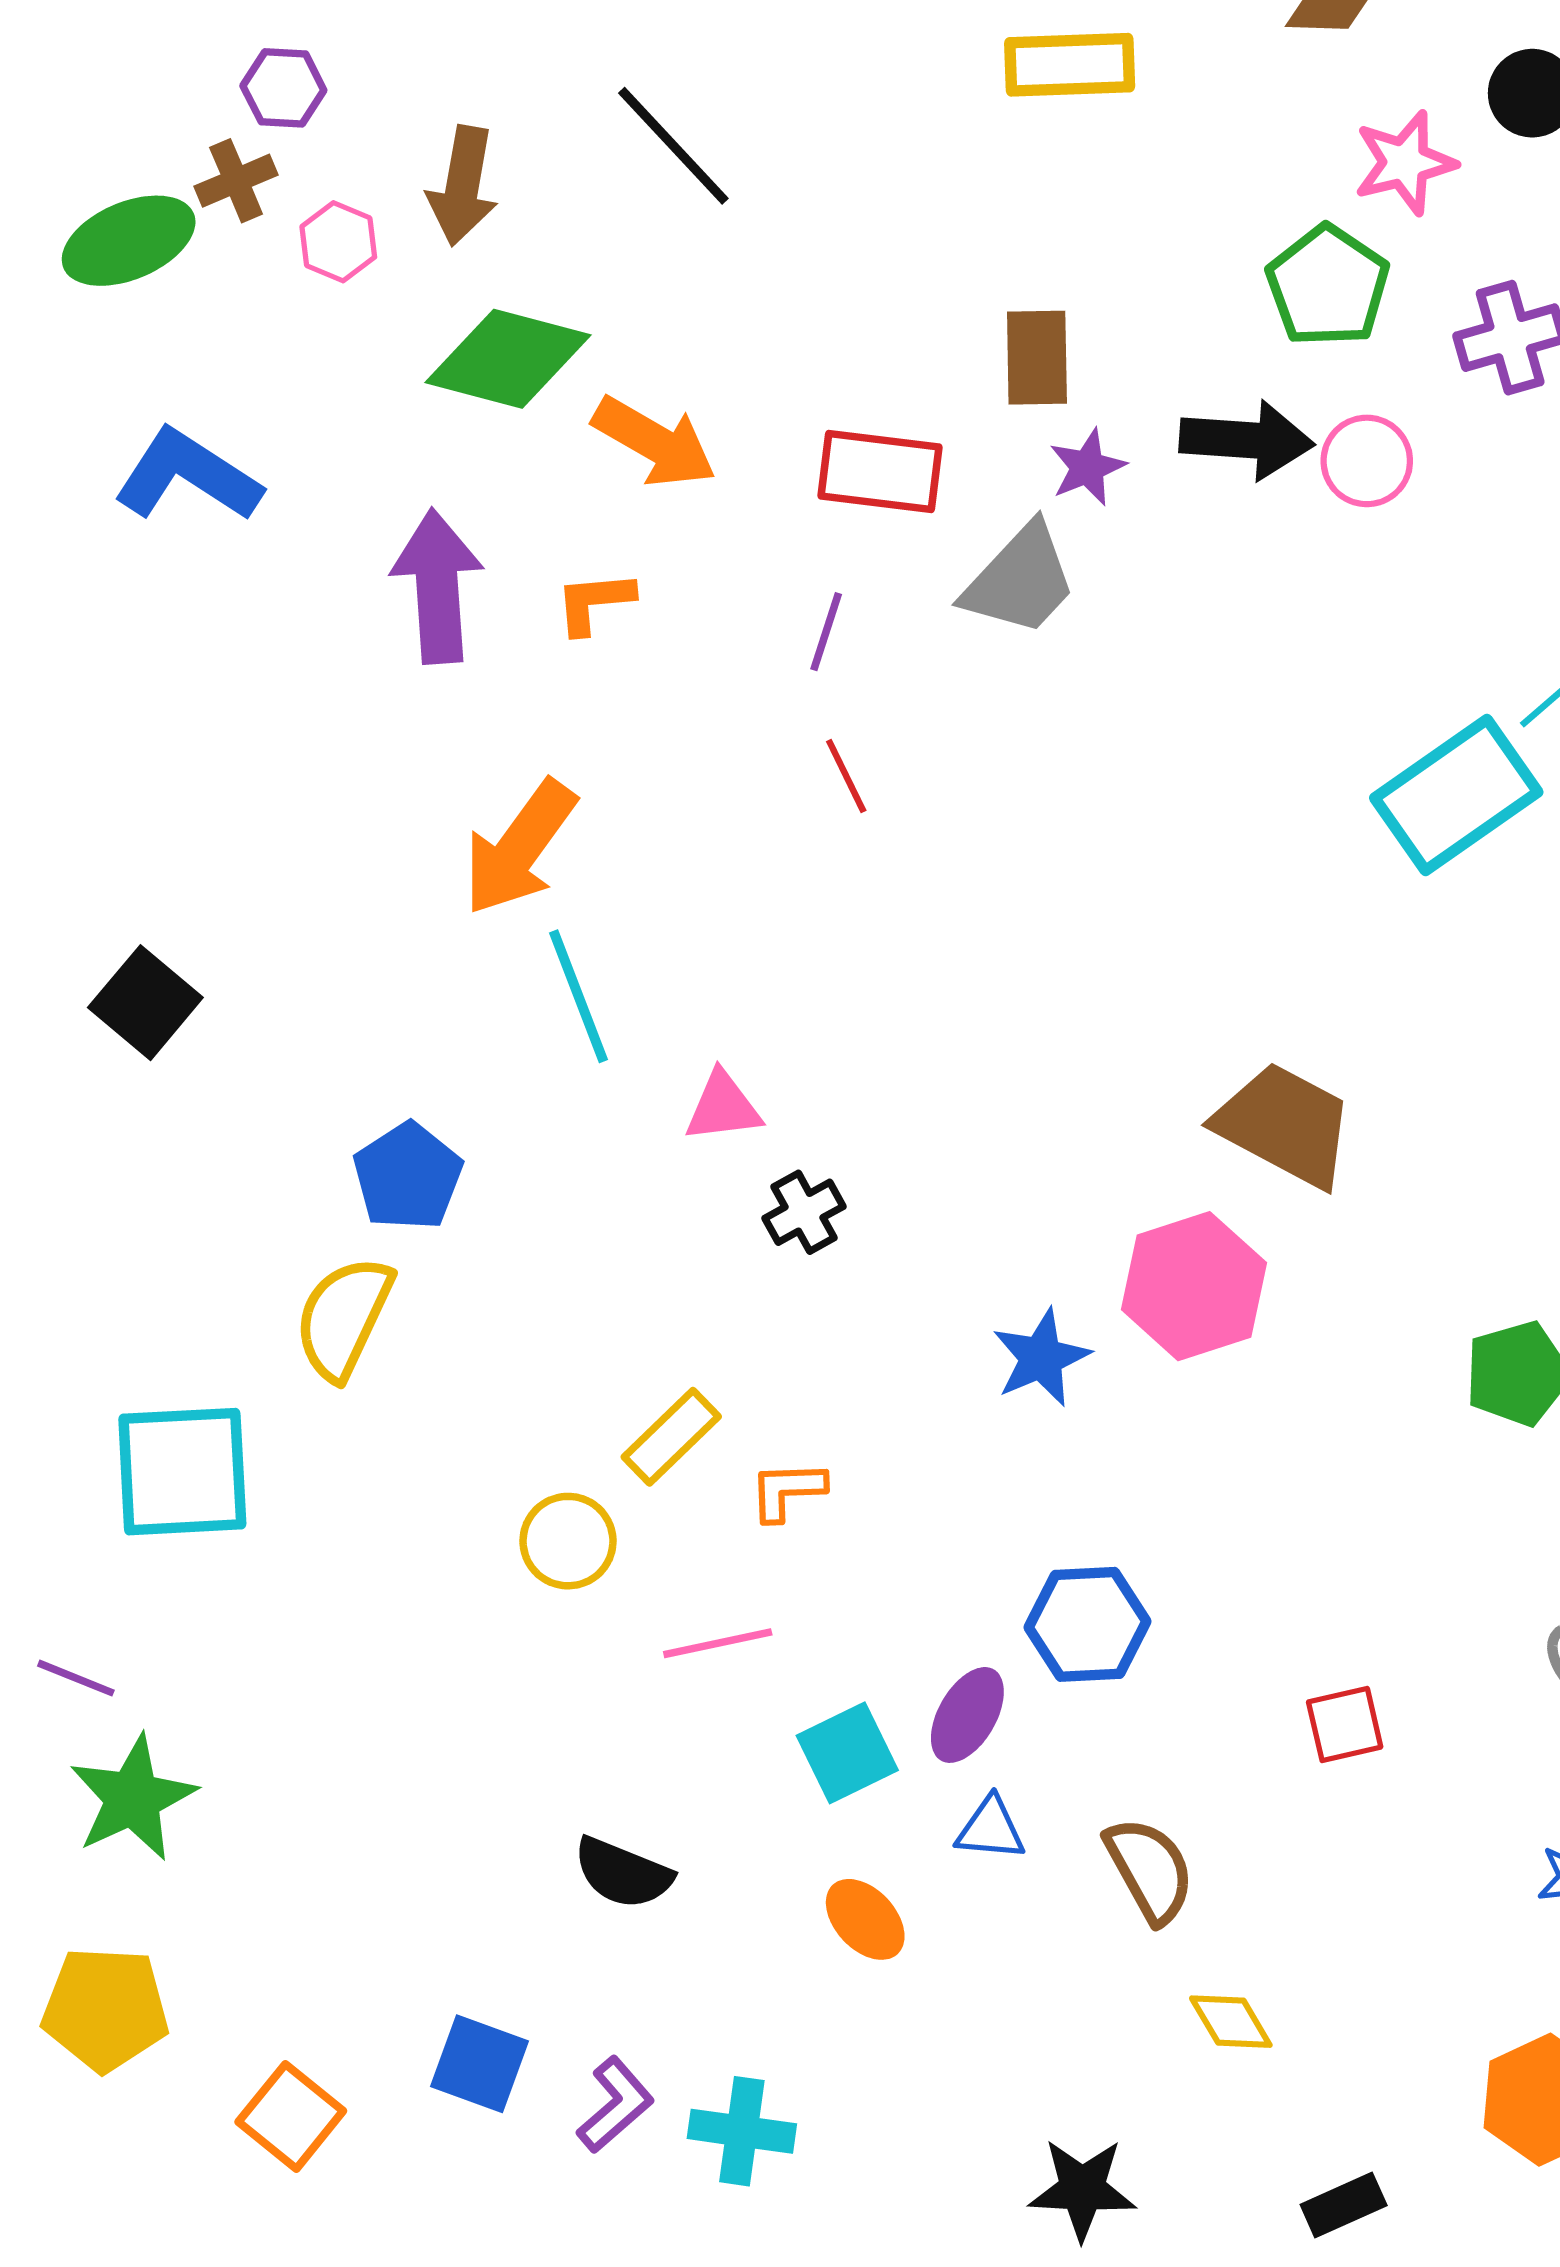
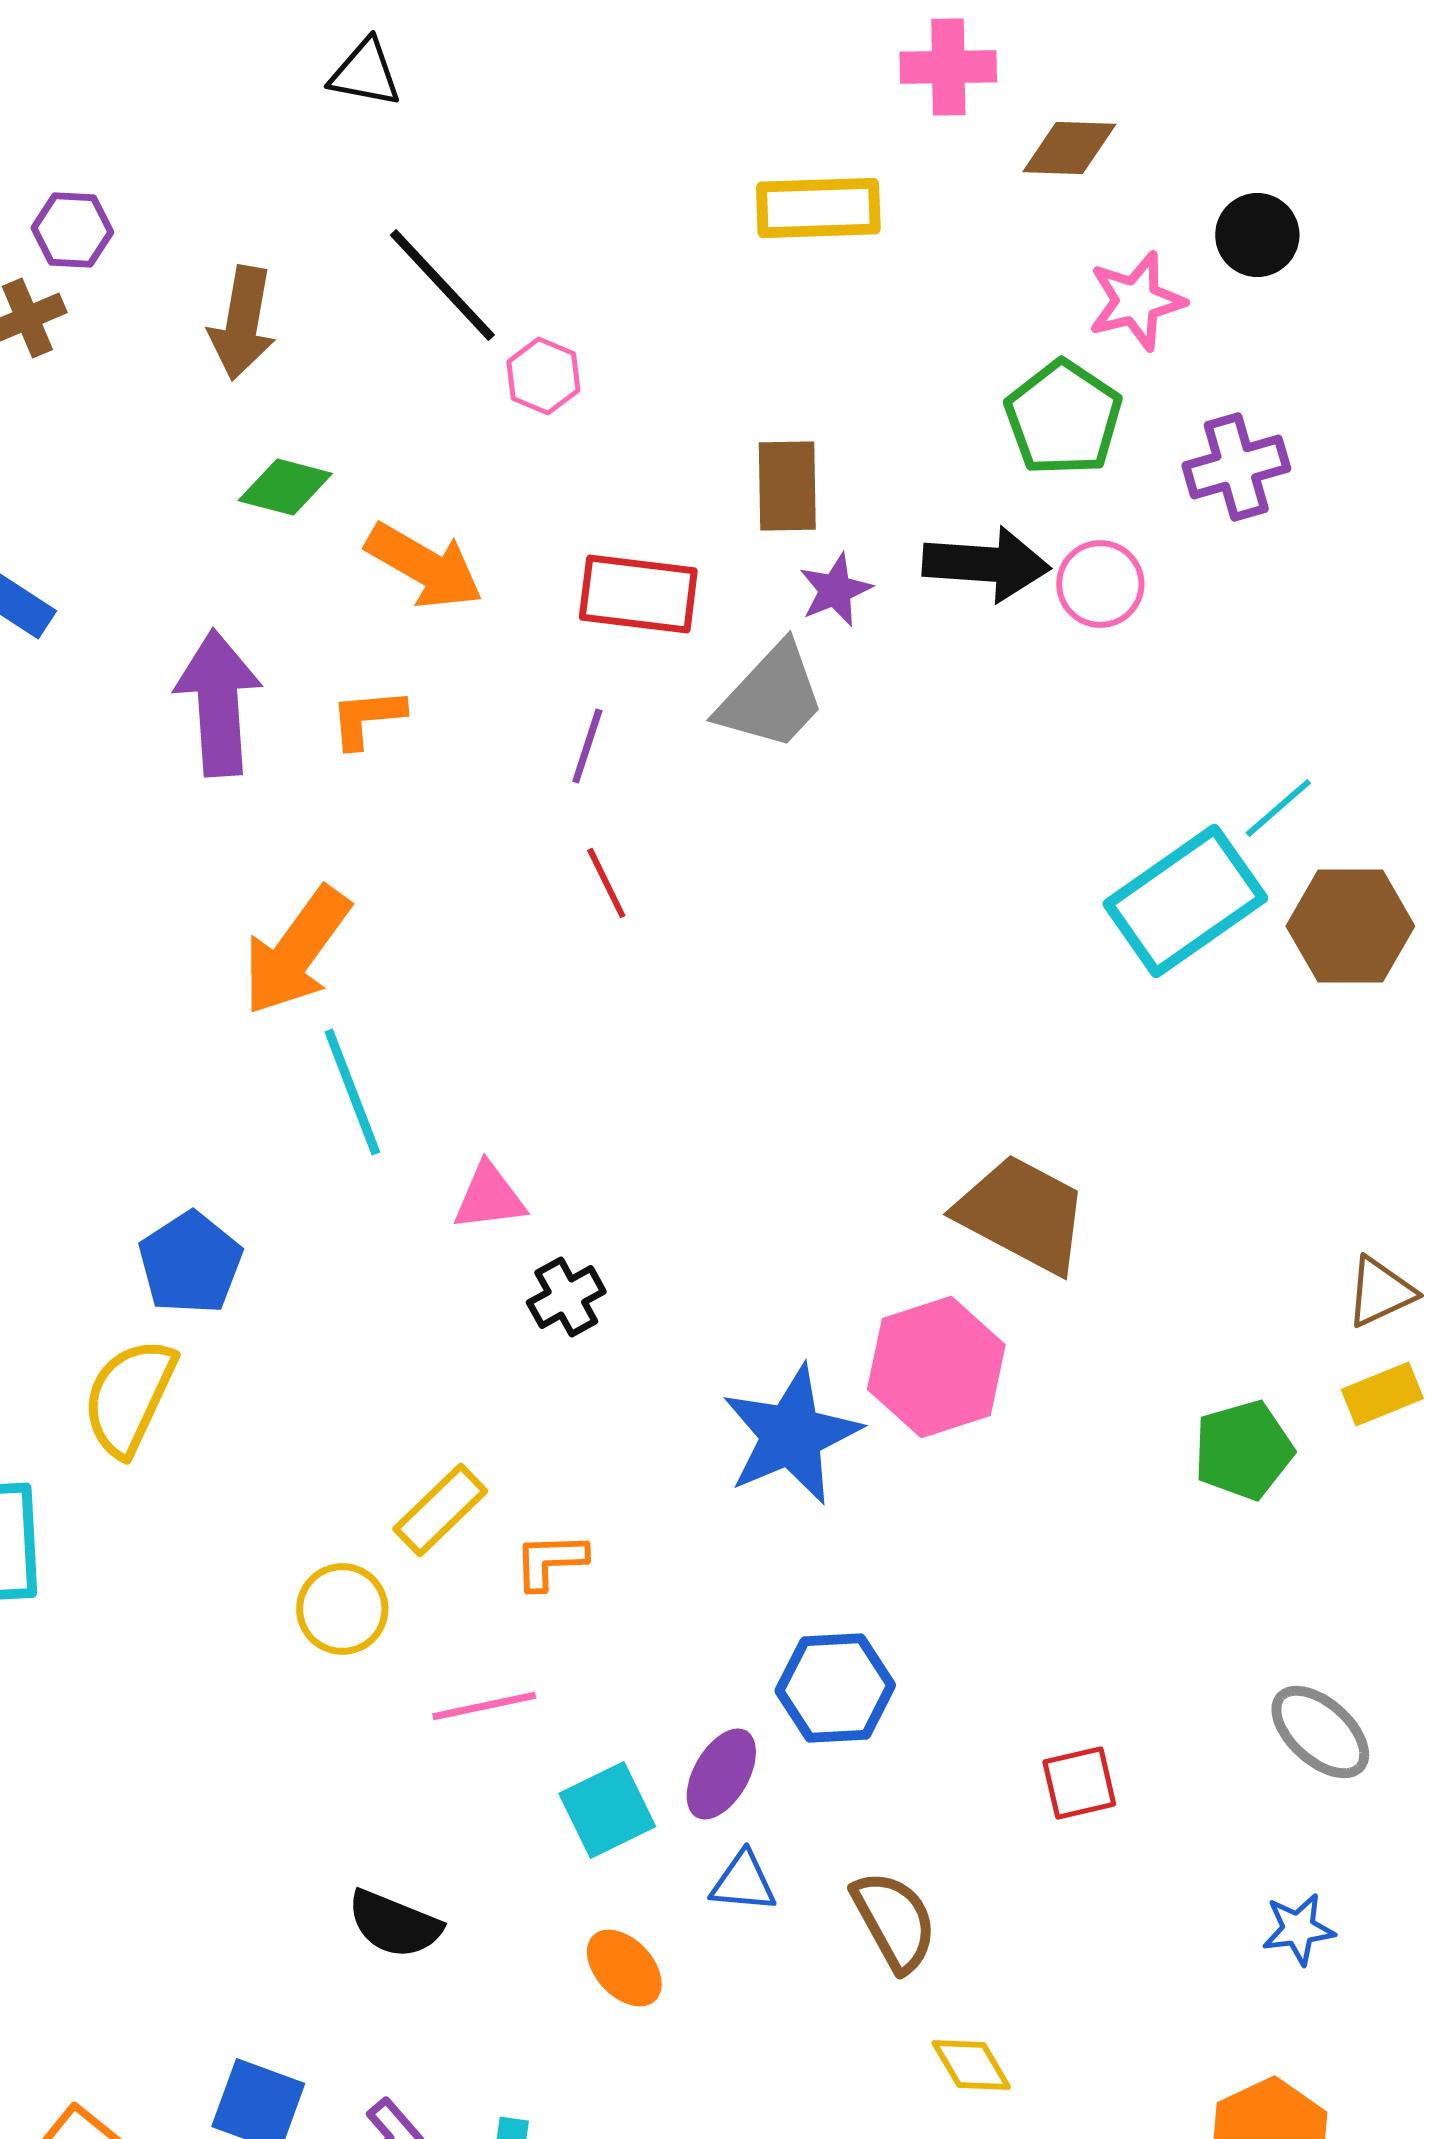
pink hexagon: (338, 242) -> (543, 376), moved
green diamond: (508, 359) -> (285, 487), size x0.6
blue star: (1041, 1358) -> (791, 1435), size x1.5

